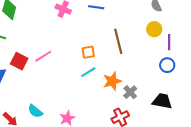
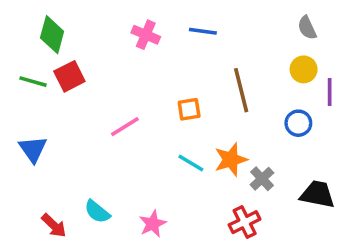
pink line: (43, 56) -> (125, 127), moved
red square: (19, 61) -> (69, 76), moved, turned 36
blue circle: (167, 65) -> (298, 123), moved
cyan line: (88, 72) -> (191, 163), moved, turned 63

